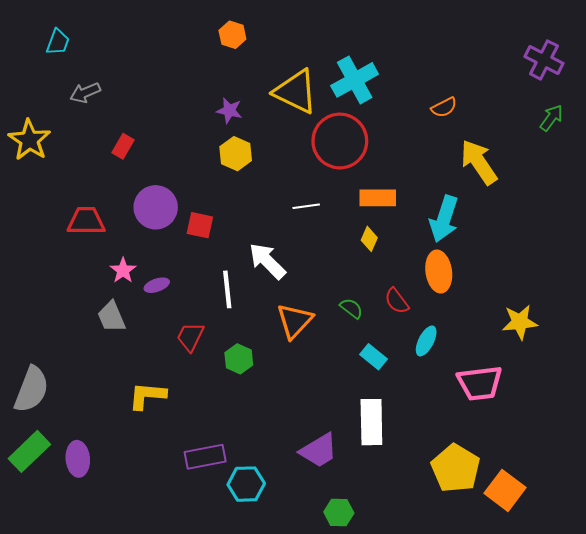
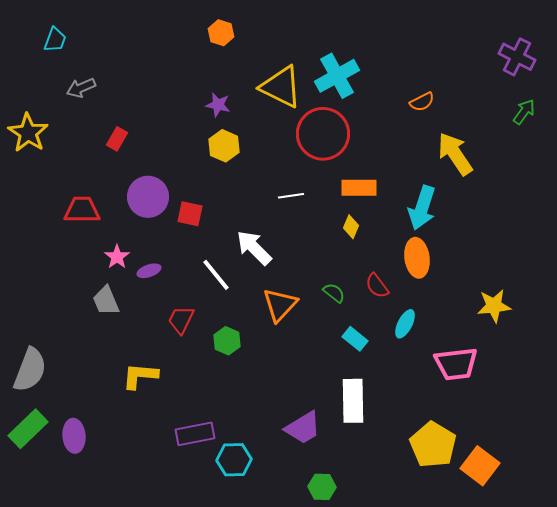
white line: (227, 289) -> (216, 275), turned -33

